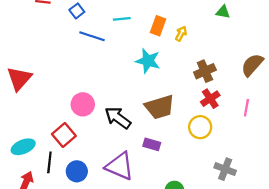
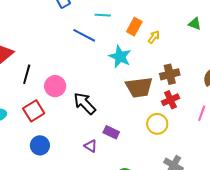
blue line: (92, 36) -> (84, 35), moved
brown trapezoid: (160, 107) -> (139, 87), moved
black line: (49, 162) -> (27, 74), moved
purple triangle: (120, 166) -> (91, 146), moved, size x0.5

